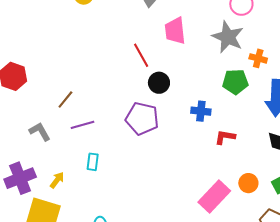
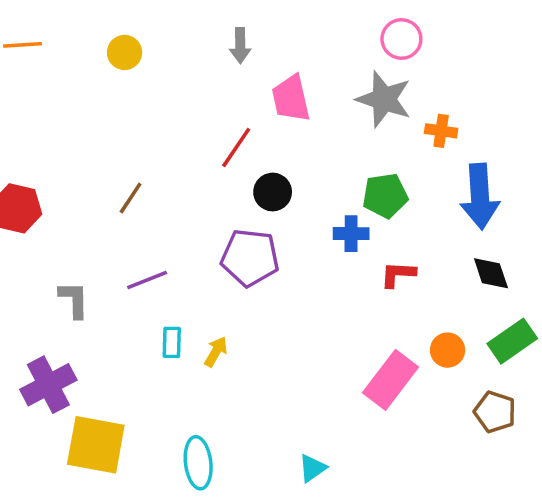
red line: (141, 55) -> (236, 147), turned 70
green pentagon: (235, 82) -> (385, 196), moved
brown line: (65, 99) -> (131, 198), moved
gray L-shape: (40, 132) -> (74, 300), turned 35
yellow arrow: (57, 180) -> (216, 352), moved

